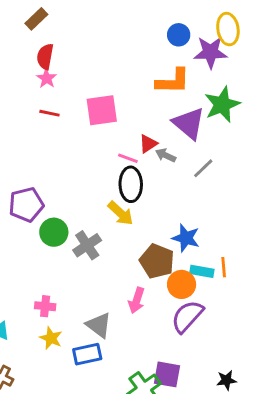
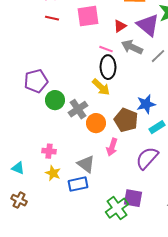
red triangle: (148, 144) -> (120, 26), moved
gray arrow: (166, 155) -> (132, 47), size x1.5
blue star: (186, 238) -> (146, 104), turned -30
cyan rectangle: (202, 271) -> (157, 127), turned -42
orange circle: (182, 284) -> (96, 123), moved

